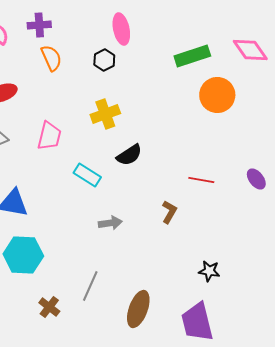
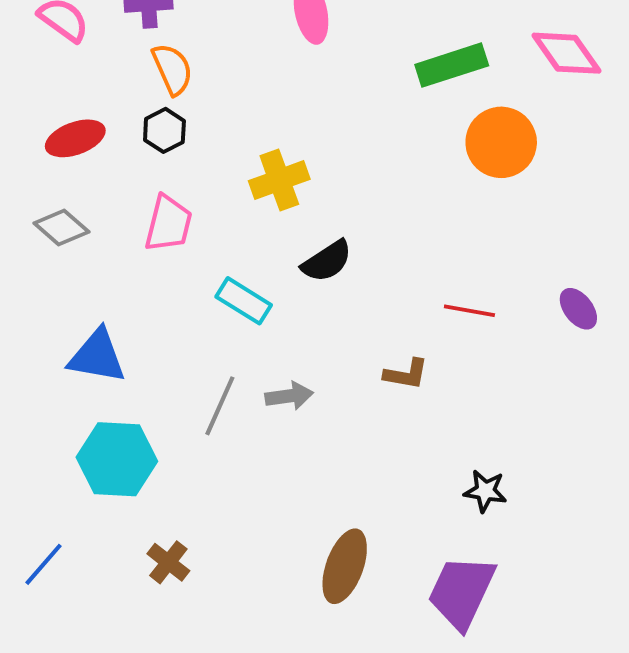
black hexagon: (104, 60) -> (164, 130), moved
brown L-shape: (169, 212) -> (406, 374), turned 70
gray line: (90, 286) -> (220, 406), moved
purple trapezoid: (197, 322) -> (462, 592), turned 39

